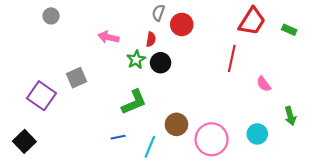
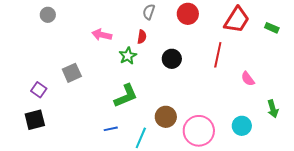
red circle: (182, 24) -> (188, 14), moved
black circle: (161, 63) -> (172, 59), moved
purple square: (41, 96) -> (39, 90), size x0.6
black square: (24, 141) -> (35, 120), moved, turned 30

